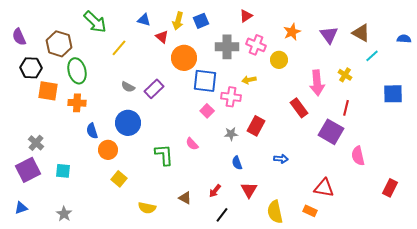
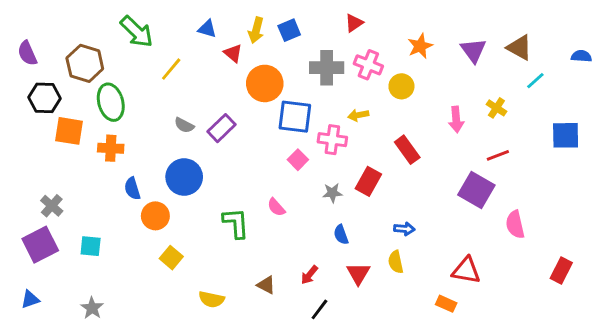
pink arrow: (317, 83) -> (456, 119), size x0.7
red rectangle: (299, 108) -> (407, 150), moved
red line: (346, 108) -> (498, 155), turned 56
yellow semicircle: (275, 212) -> (396, 262), moved, size x0.7

